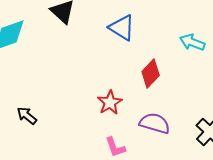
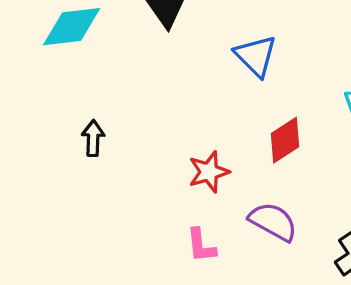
black arrow: (27, 116) -> (93, 138), moved, turned 40

